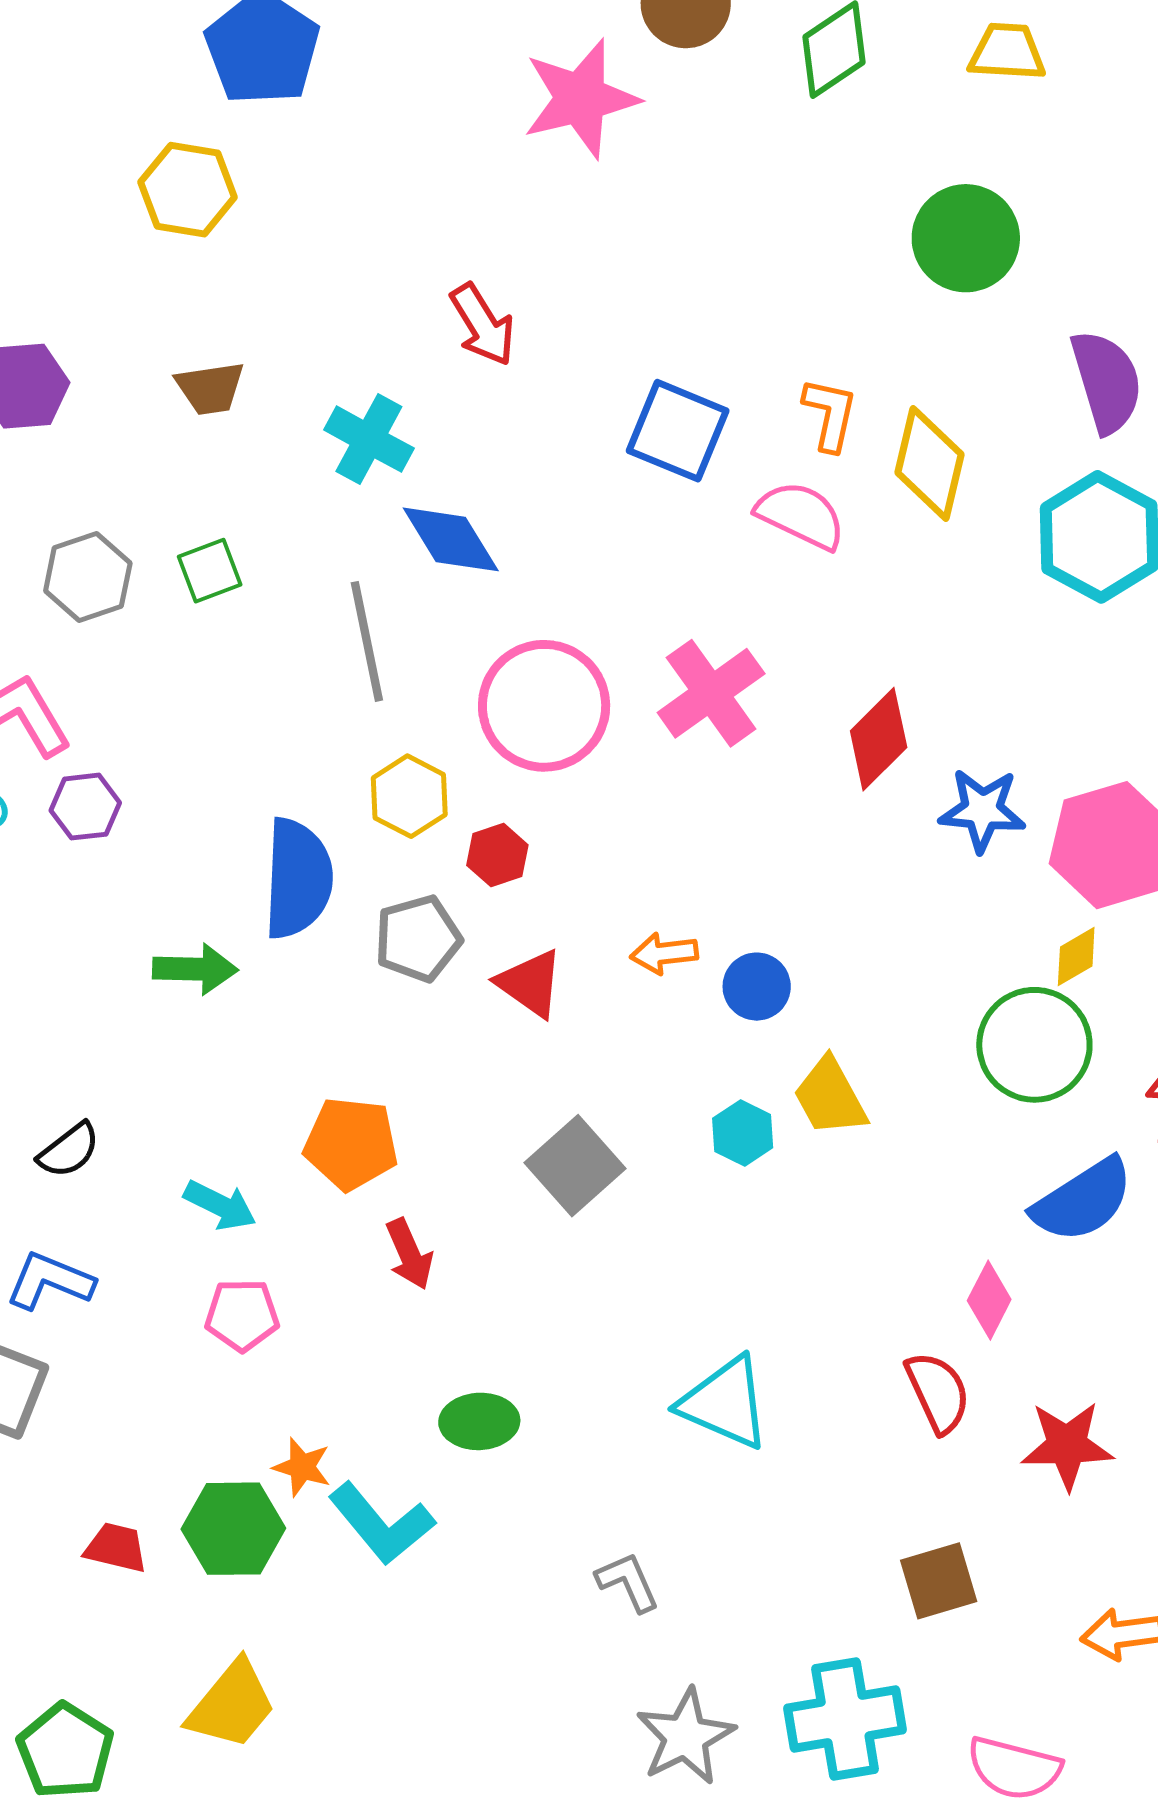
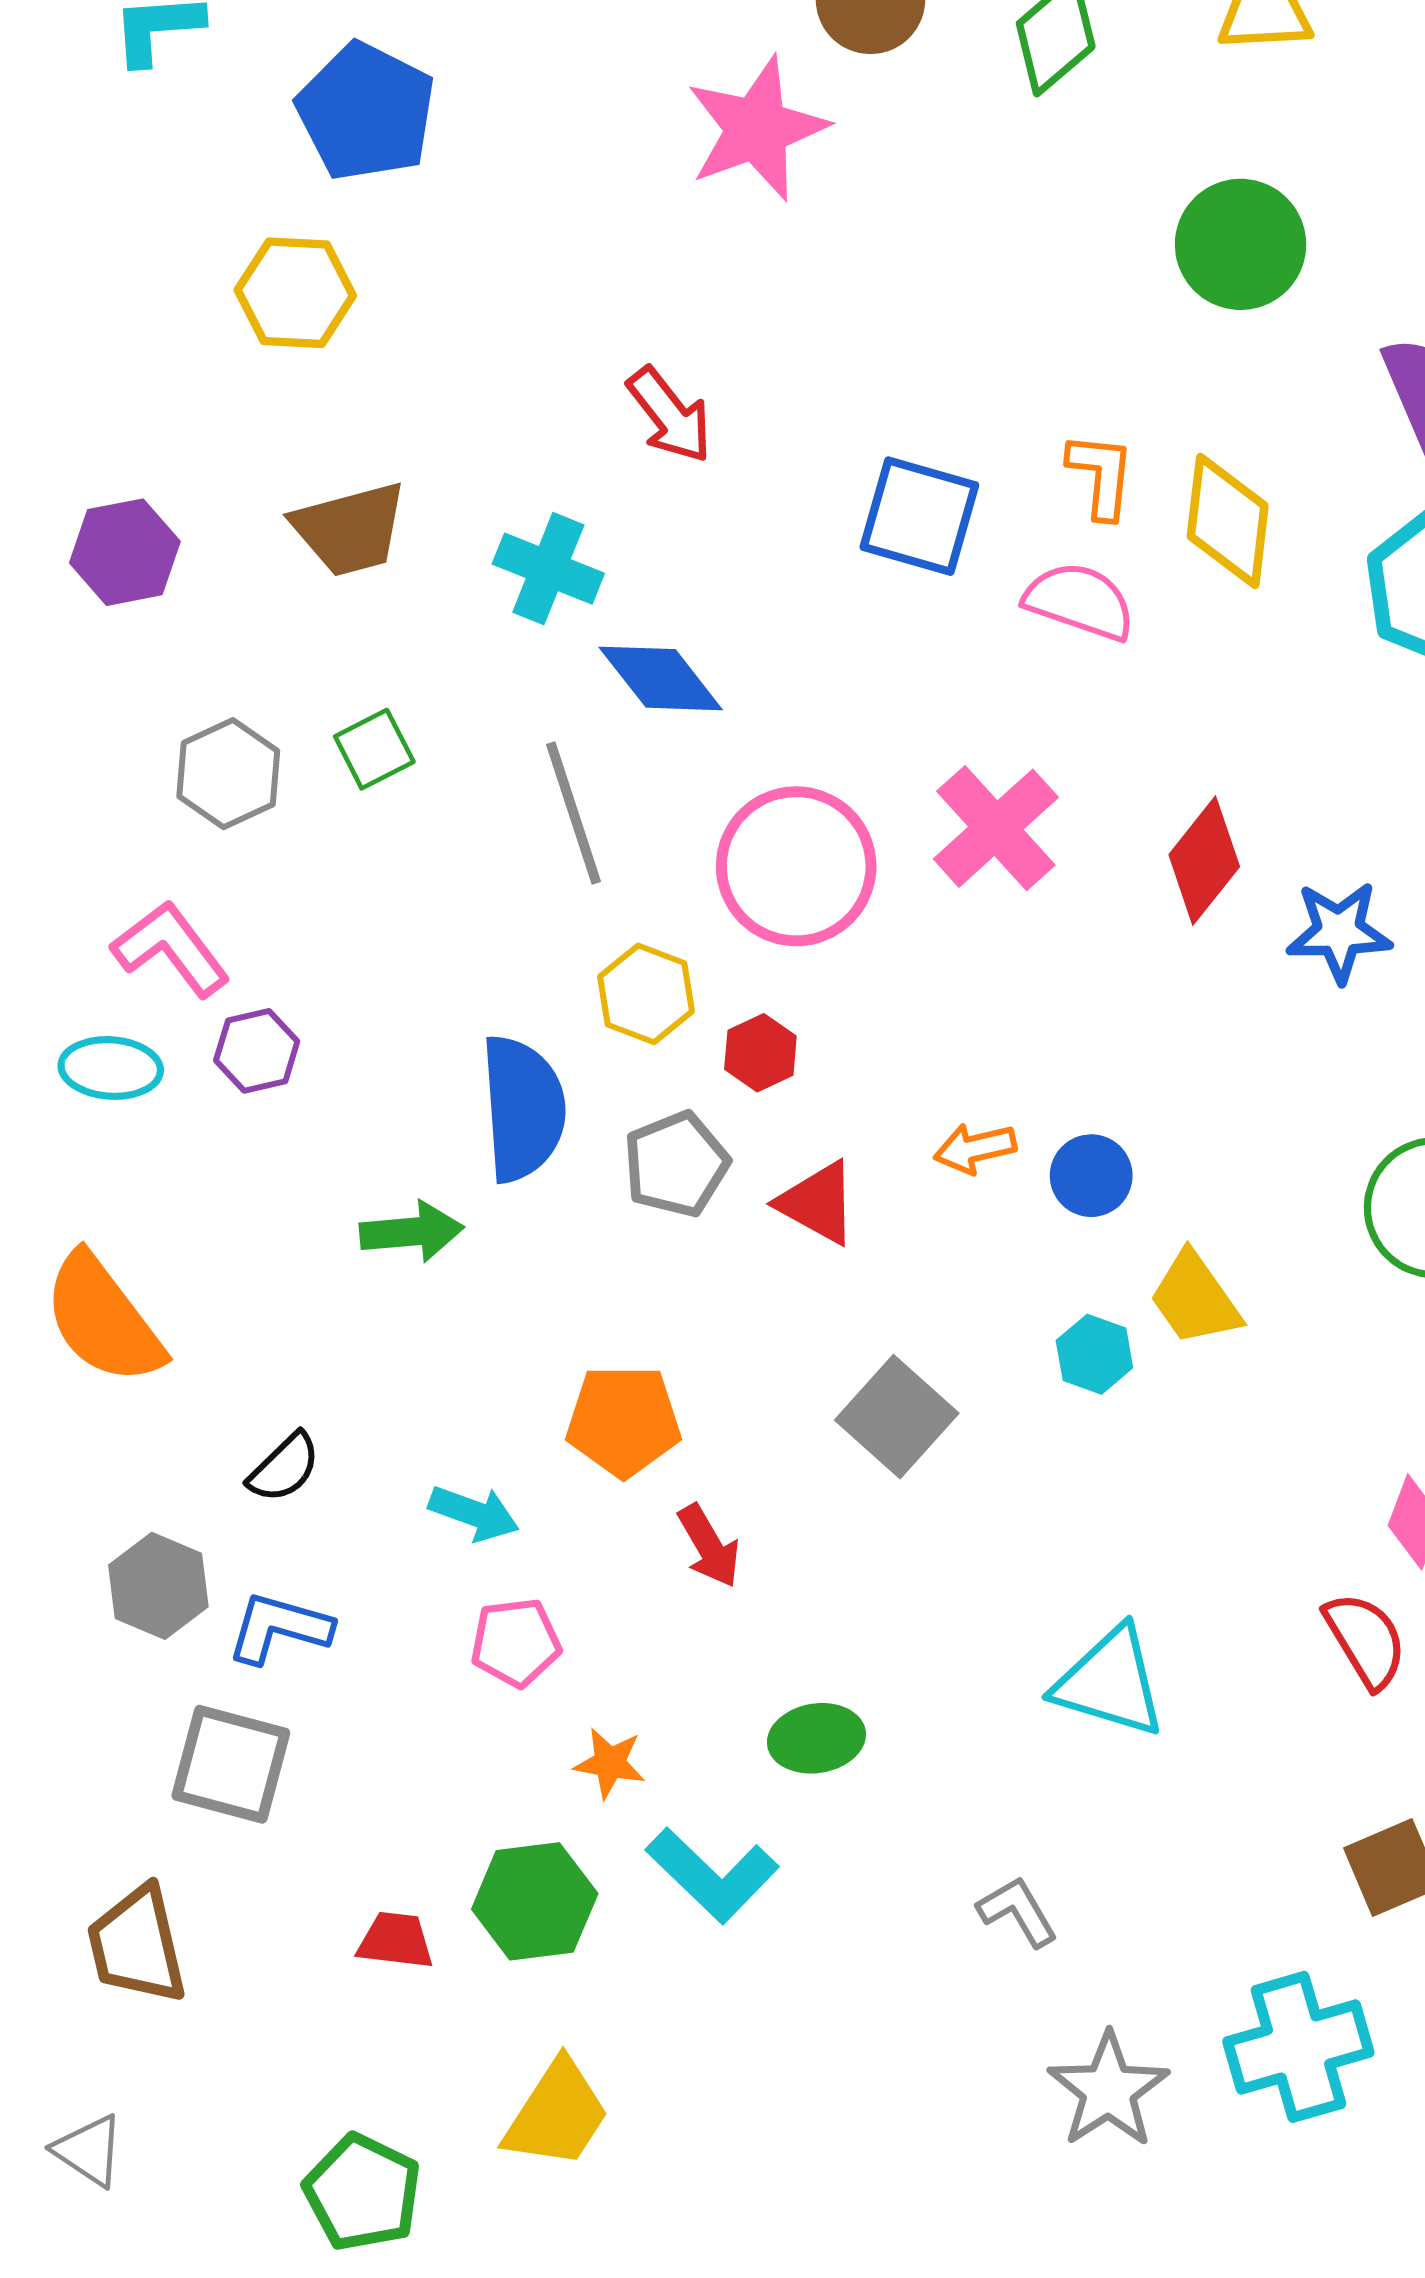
brown trapezoid: (210, 388) -> (350, 529), size x1.4
orange star: (302, 1467) -> (610, 1763), moved

